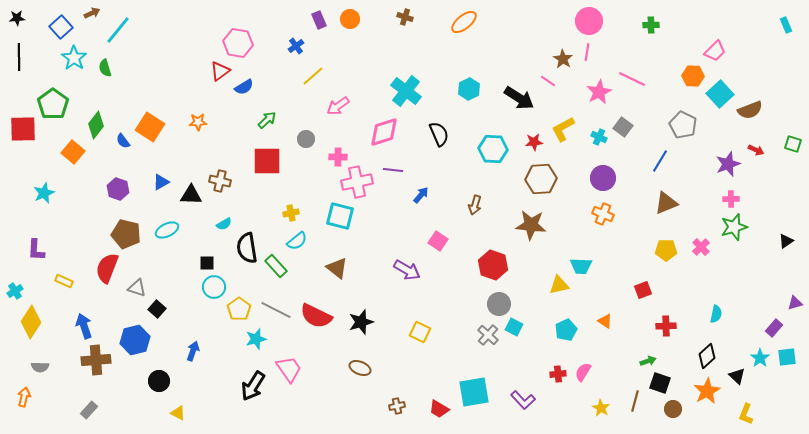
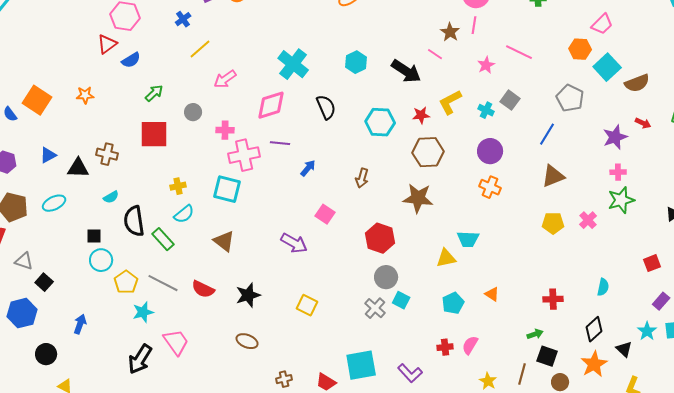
pink star: (599, 92) -> (486, 65), size x0.7
red square: (643, 290) -> (652, 263), moved
red semicircle: (316, 316) -> (203, 289), size x0.7

